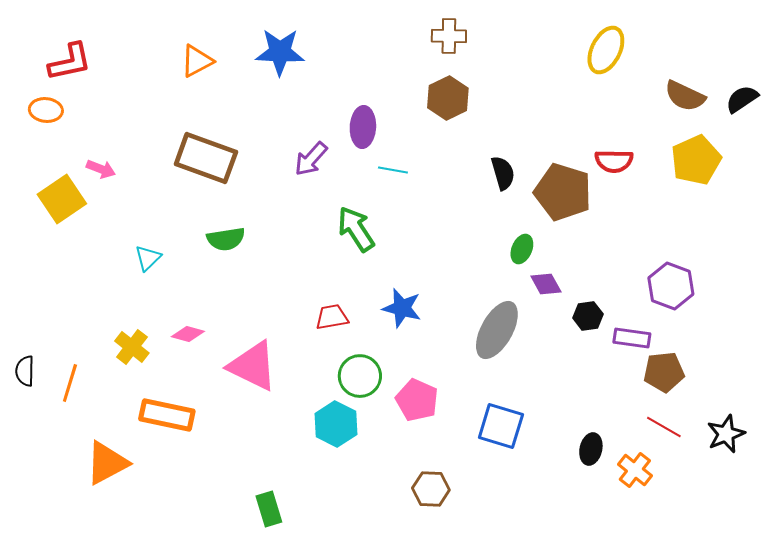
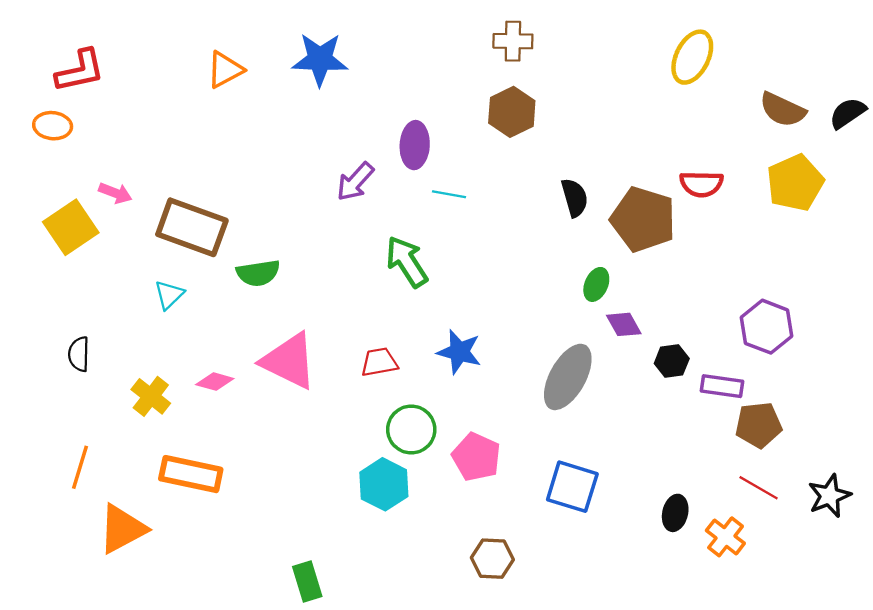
brown rectangle: (206, 158) -> (192, 227), moved
pink triangle: (253, 366) -> (289, 361), moved
black semicircle: (25, 371) -> (79, 354), moved
orange line: (70, 383) -> (80, 467), moved

